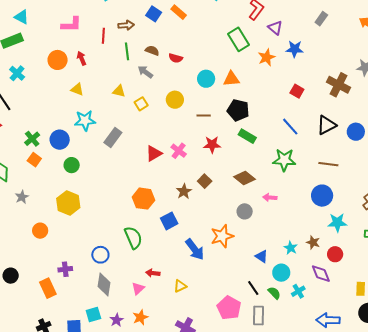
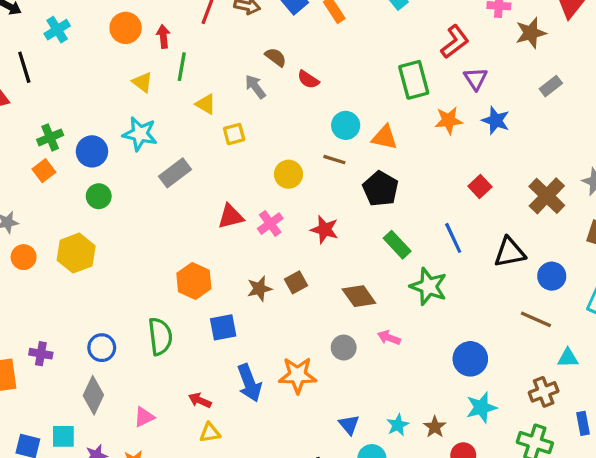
green line: (127, 51) -> (182, 67), moved
yellow circle: (175, 100) -> (288, 174), moved
brown line: (204, 116) -> (334, 160), moved
green rectangle: (247, 136) -> (397, 245), moved
brown line: (328, 164) -> (536, 319), moved
cyan star: (337, 223) -> (481, 407), turned -30
orange circle: (40, 231) -> (24, 257), moved
red arrow: (153, 273) -> (200, 400), moved

